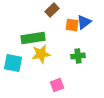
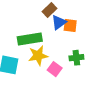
blue triangle: (84, 22) -> (59, 22), moved
pink square: (57, 85) -> (55, 69), moved, turned -32

